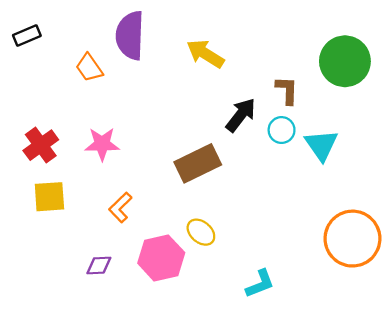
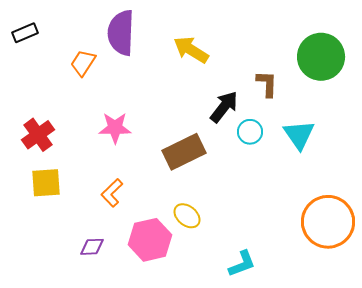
orange trapezoid: (89, 68) -> (83, 63), turned 68
cyan circle: (282, 130) -> (250, 132), moved
pink star: (102, 144) -> (115, 128), moved

